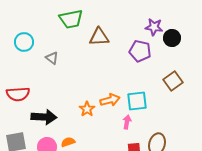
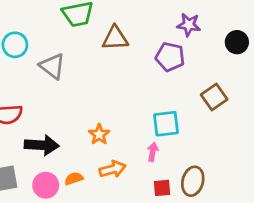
black circle: (172, 38) -> (237, 42), moved
gray triangle: (52, 58) -> (52, 66), size x1.5
orange arrow: (110, 100) -> (113, 169), moved

